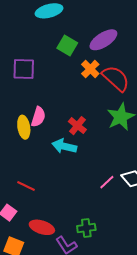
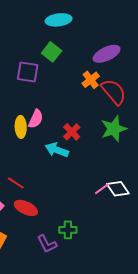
green square: (67, 46) -> (52, 52), moved
pink line: (107, 182) -> (102, 189), moved
red ellipse: (42, 227) -> (26, 208), moved

